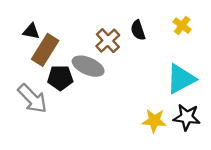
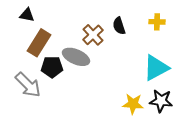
yellow cross: (182, 26) -> (157, 22), turned -35
black triangle: (31, 31) -> (27, 15), moved

